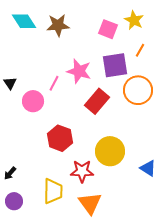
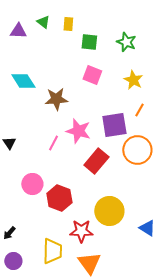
brown star: (58, 25) -> (56, 99), moved
pink square: (108, 29) -> (92, 75), moved
pink circle: (33, 101) -> (32, 184), moved

